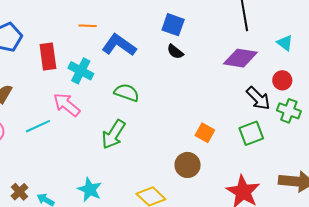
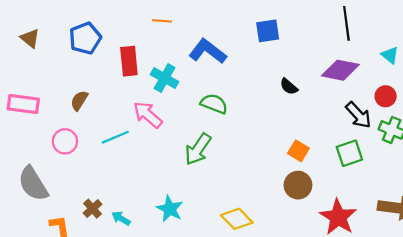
blue square: (173, 25) -> (268, 31), turned -30
orange line: (88, 26) -> (162, 21), moved
black semicircle: (175, 52) -> (289, 87), moved
brown circle: (188, 165) -> (298, 185), moved

